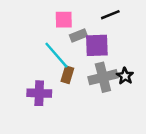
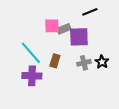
pink square: (64, 20) -> (52, 26), moved
cyan line: (56, 55) -> (31, 53), moved
gray cross: (103, 77) -> (84, 63), size x0.6

